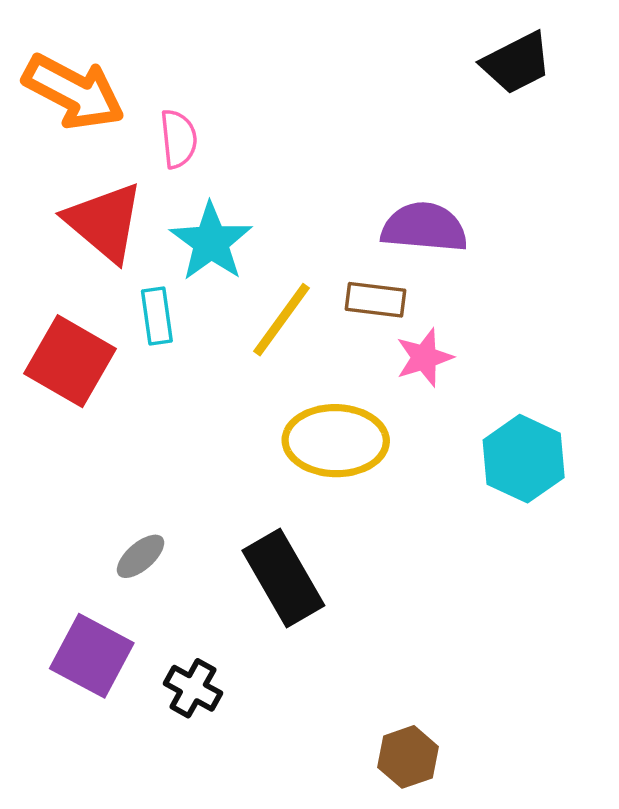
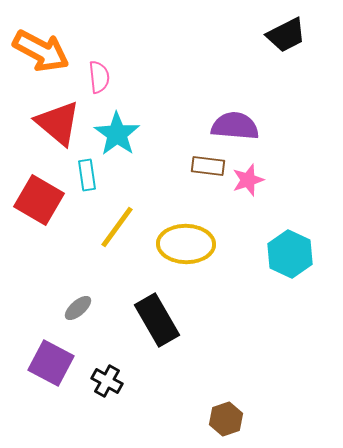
yellow line: (281, 320) -> (117, 227), moved
pink star: (424, 358) -> (248, 180), moved

